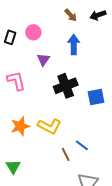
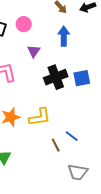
blue square: (96, 97) -> (82, 78), moved
yellow L-shape: (49, 126) -> (40, 117), turned -35

